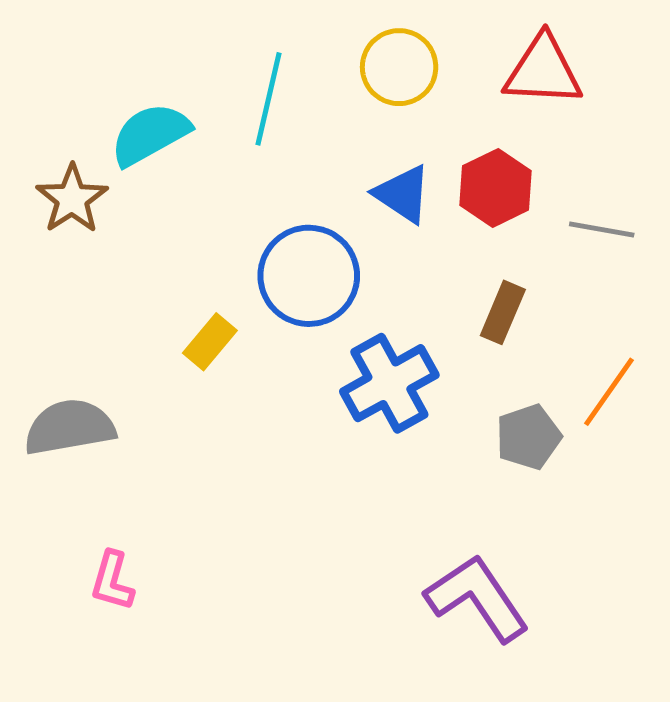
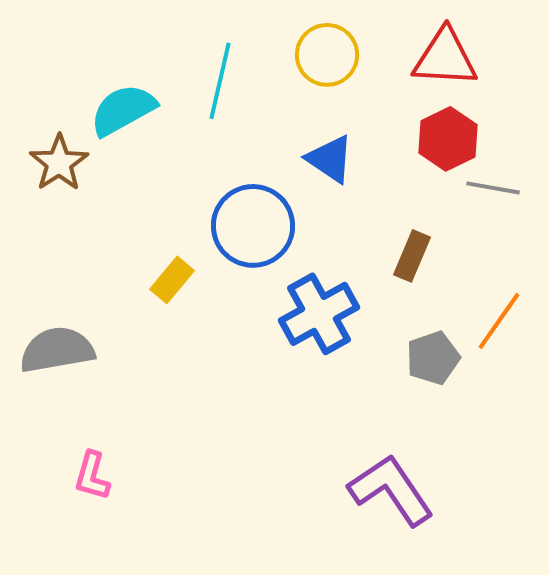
red hexagon: (495, 188) -> (448, 139), moved

